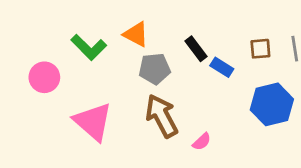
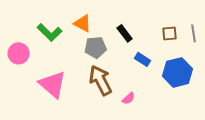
blue rectangle: (222, 67) -> (143, 59), moved

